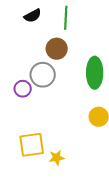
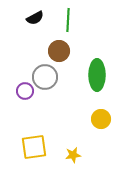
yellow star: (57, 158) -> (73, 155), moved

